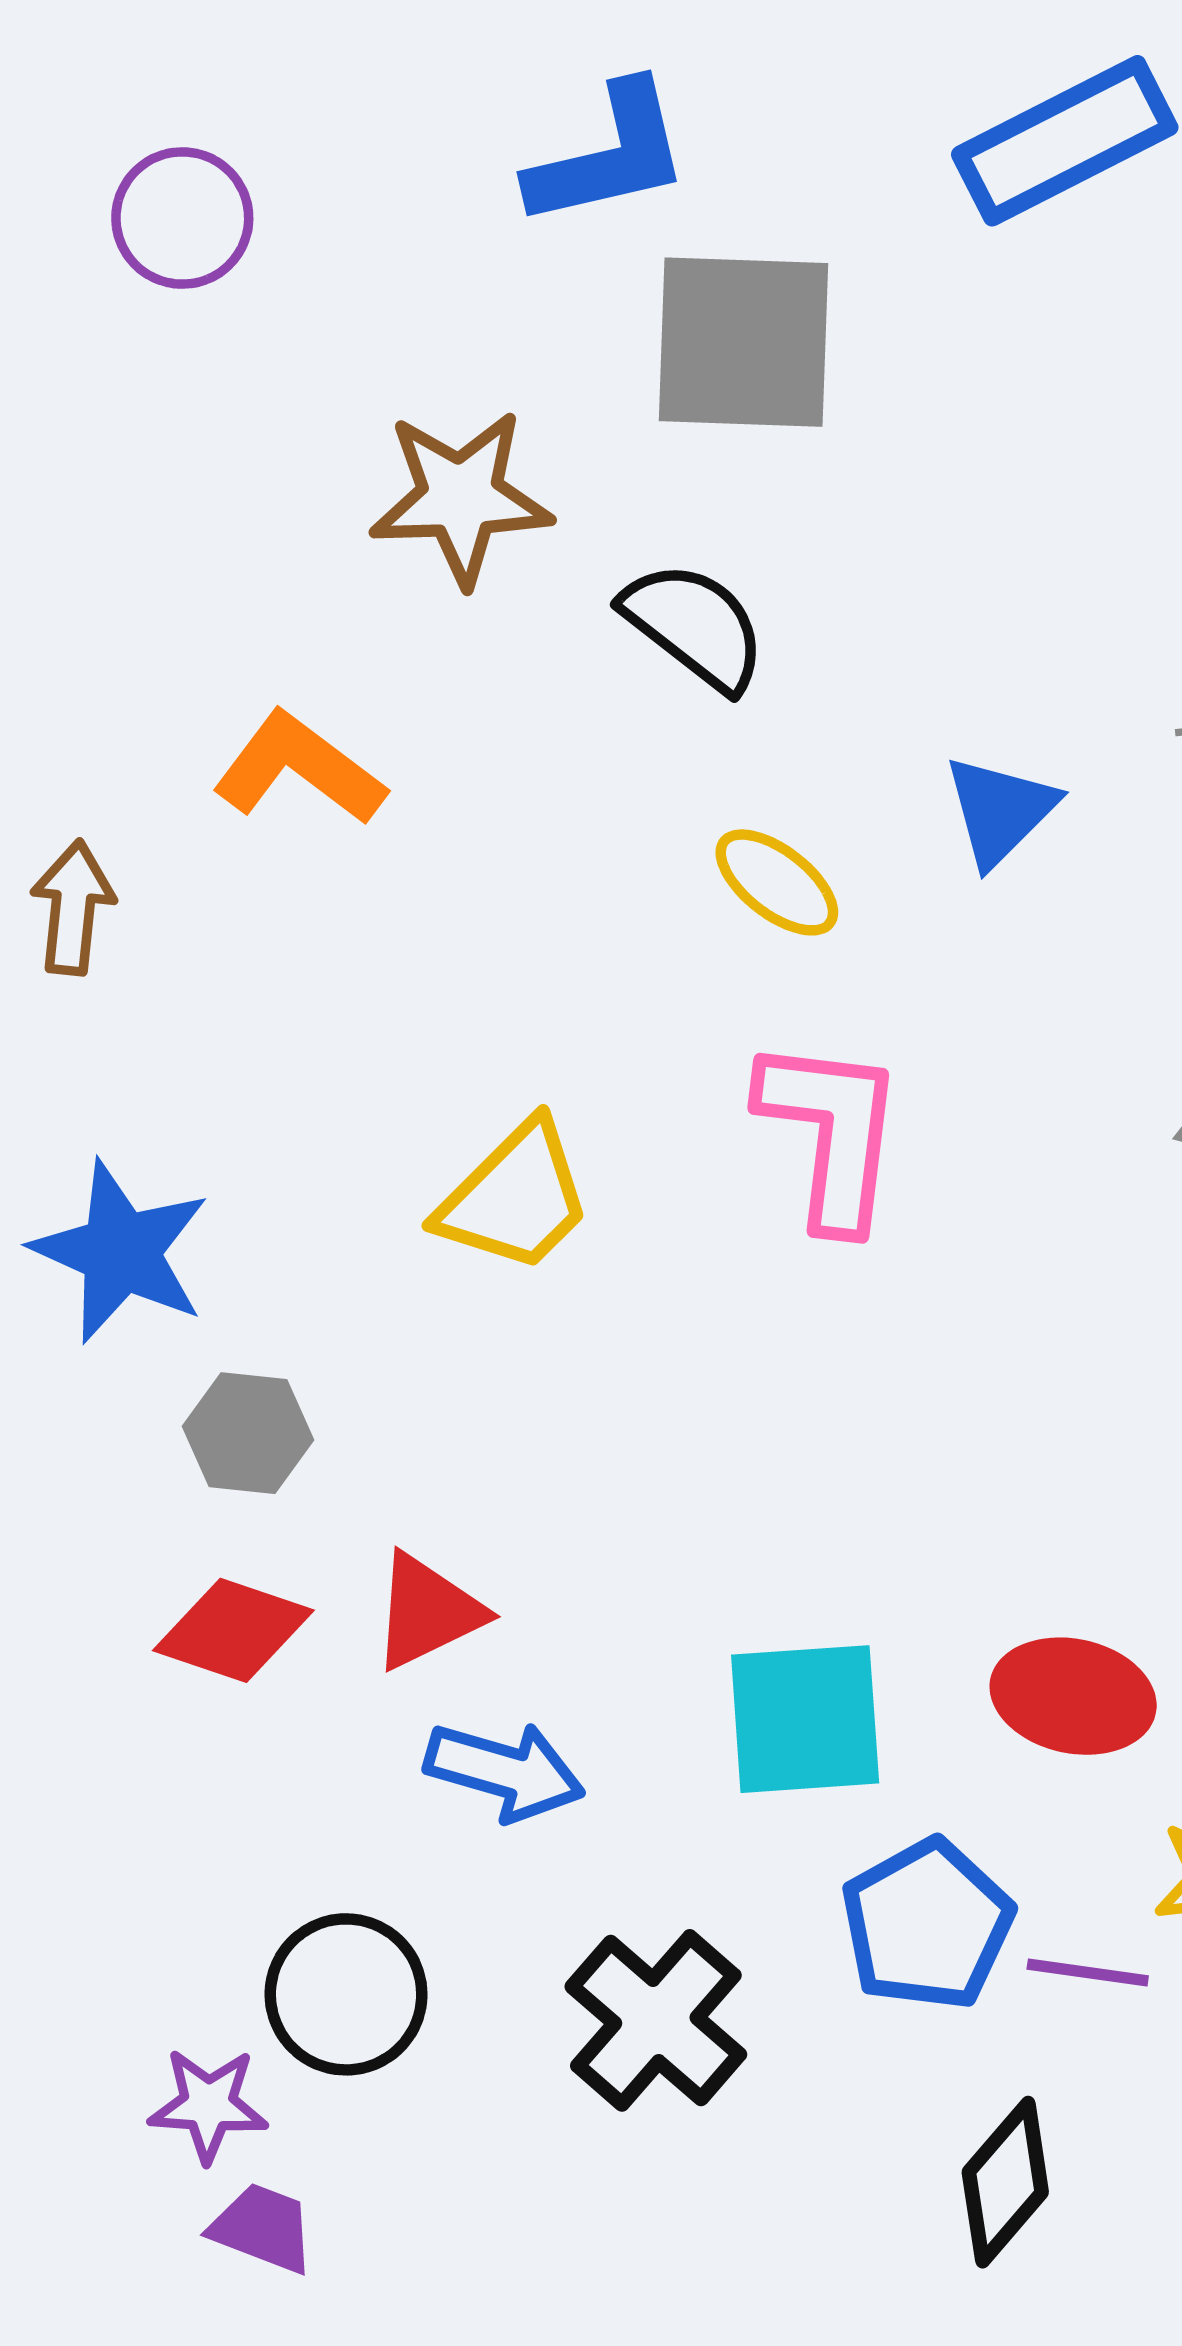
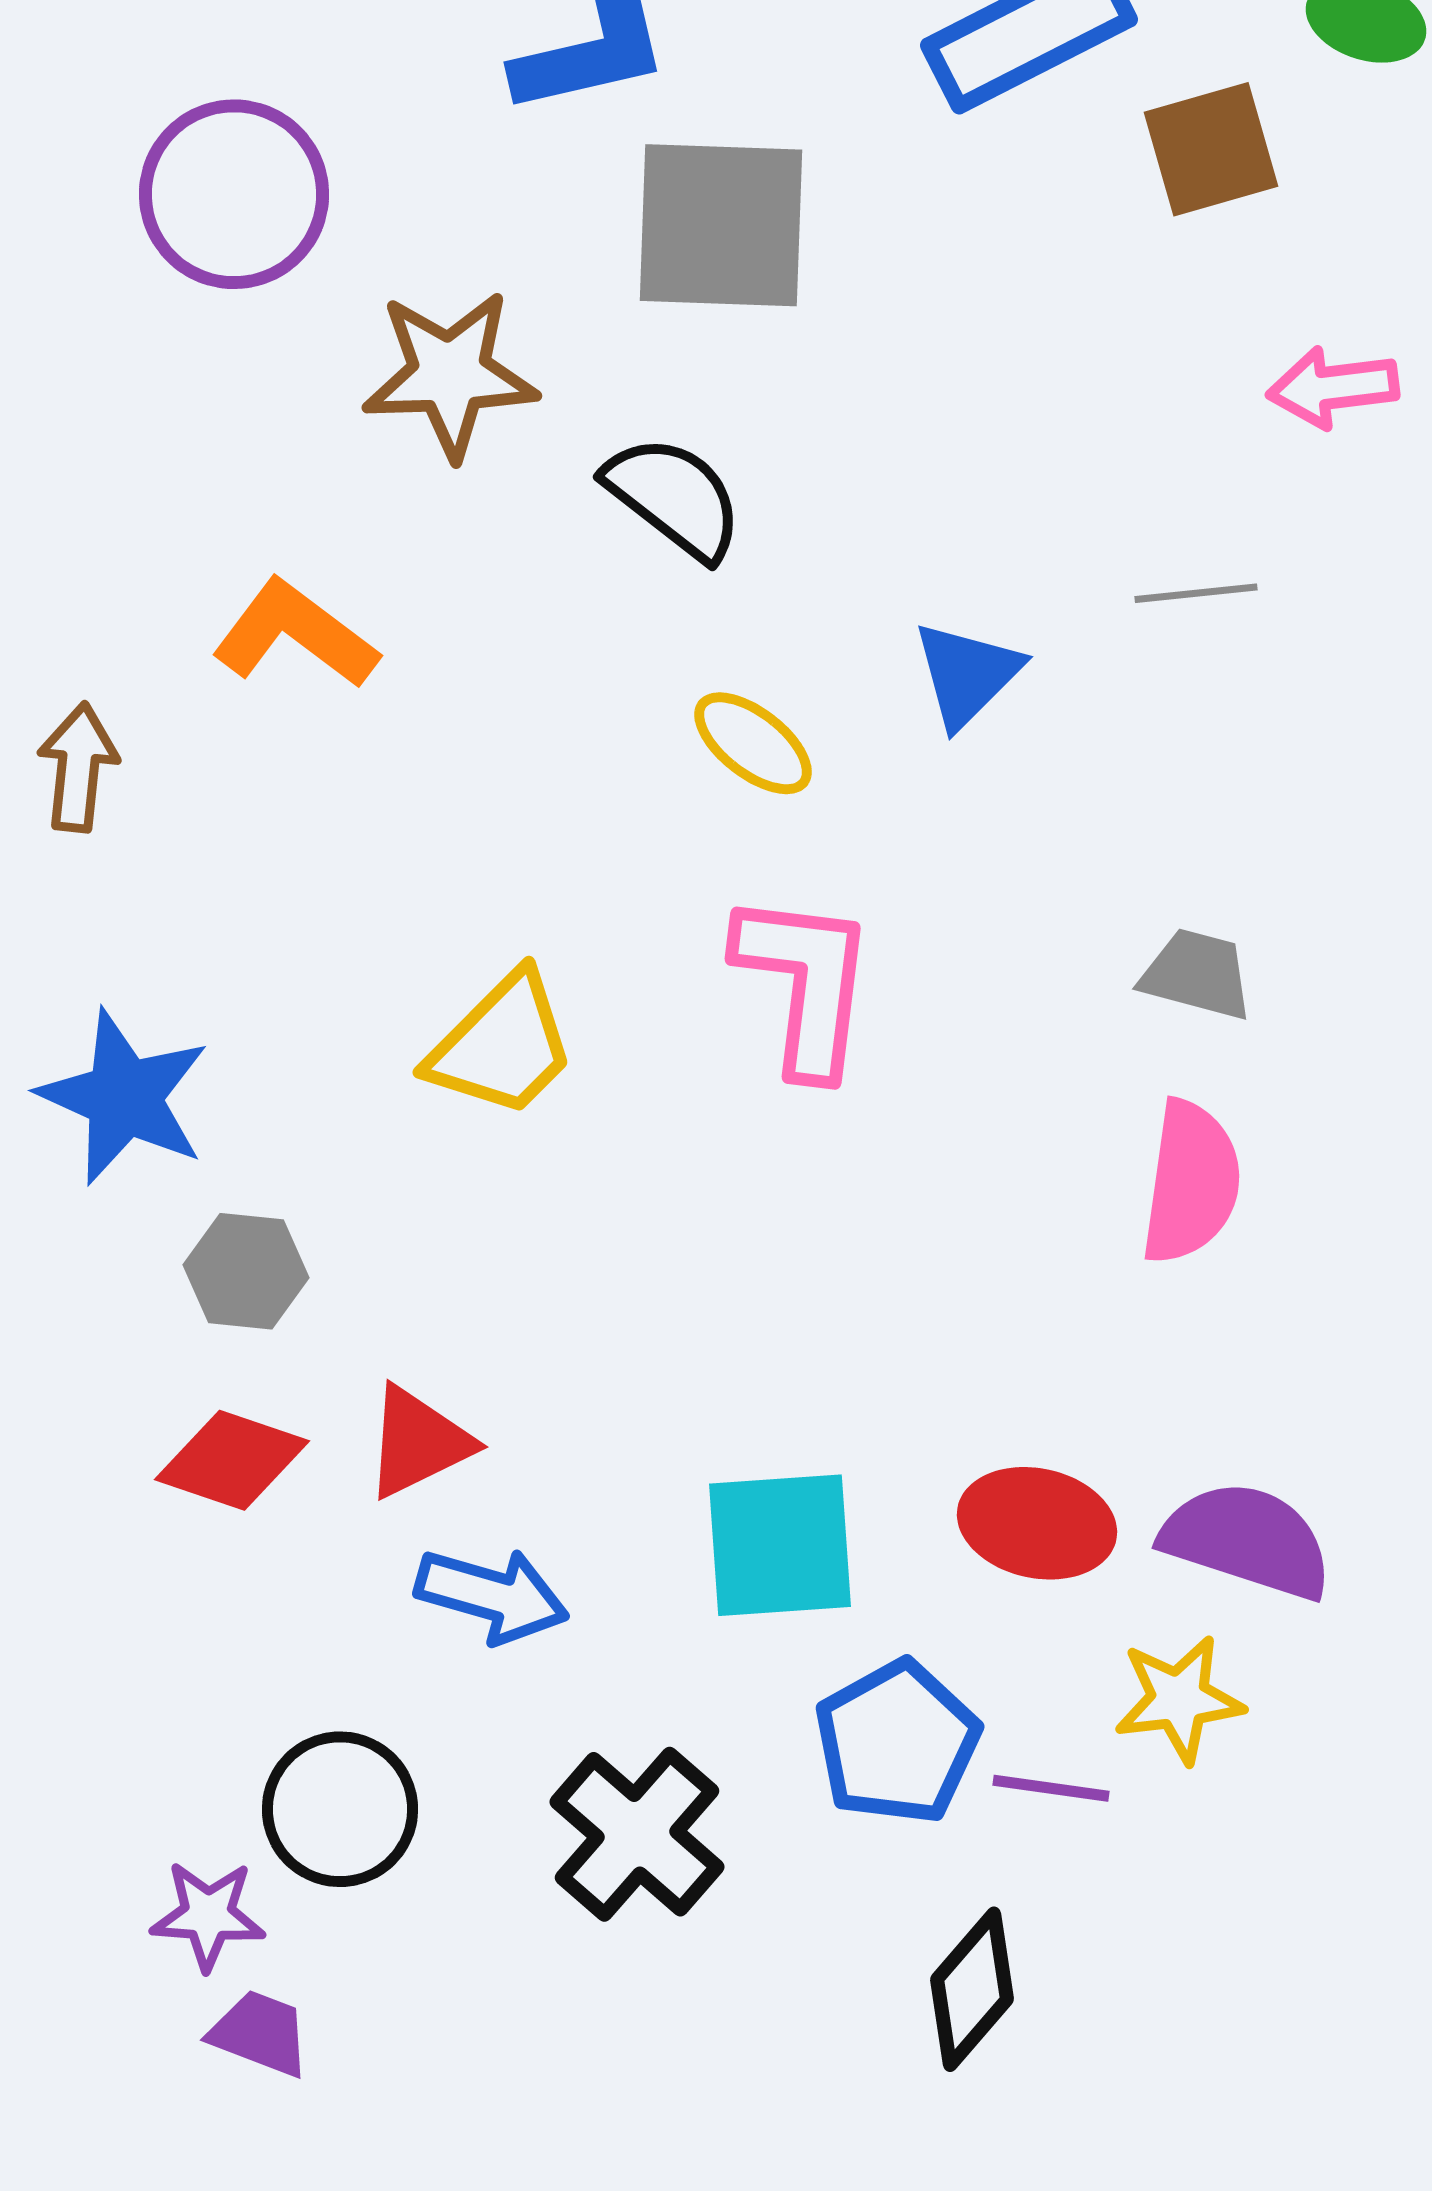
purple circle: (182, 218) -> (234, 194), moved, size x1.4

